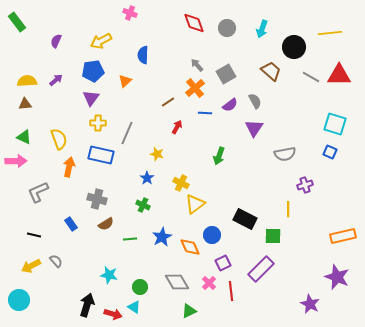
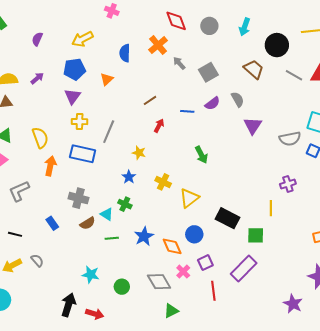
orange cross: (195, 88) -> (158, 45), moved
purple triangle: (254, 128) -> (253, 126), moved
gray semicircle: (285, 154) -> (290, 139), moved
green arrow: (219, 156) -> (201, 155), turned -48
yellow triangle: (195, 204) -> (189, 198), moved
pink cross: (209, 283) -> (183, 272), moved
cyan triangle: (134, 307) -> (107, 214), moved

